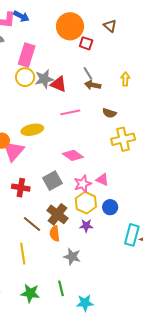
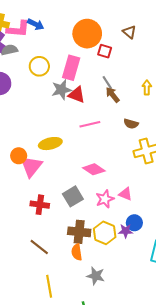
pink rectangle: (27, 55) -> (71, 68), moved
yellow circle: (25, 77) -> (39, 66), moved
brown arrow: (93, 85) -> (113, 95), turned 42
yellow hexagon: (86, 203) -> (105, 233), moved
brown cross: (57, 214) -> (79, 232), turned -30
brown line: (32, 224) -> (39, 247), moved
purple star: (86, 226) -> (126, 231), moved
yellow line: (23, 254) -> (49, 286), moved

